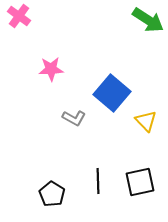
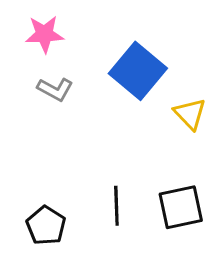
gray L-shape: (74, 118) -> (55, 89), moved

